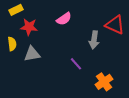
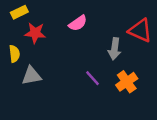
gray triangle: (32, 54) -> (31, 76), moved
orange cross: (104, 82) -> (127, 82), moved

